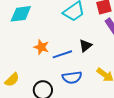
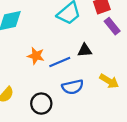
black triangle: (85, 46) -> (85, 50), turned 40

